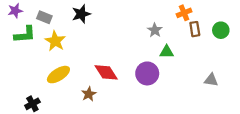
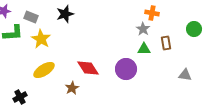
orange cross: (184, 13) -> (152, 13), moved, turned 32
brown rectangle: (195, 29) -> (166, 43), moved
gray star: (155, 30) -> (143, 29), moved

